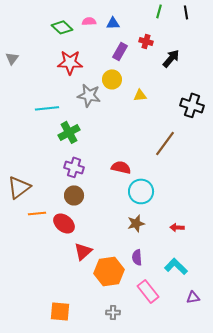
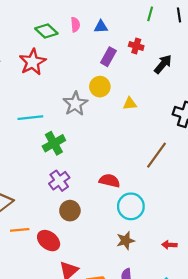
pink semicircle: (89, 21) -> (75, 25), turned 88
red star: (70, 62) -> (33, 62), moved, turned -30
gray star: (89, 95) -> (75, 104), turned 30
purple cross: (74, 167) -> (59, 181), turned 36
brown circle: (74, 195) -> (70, 211), moved

